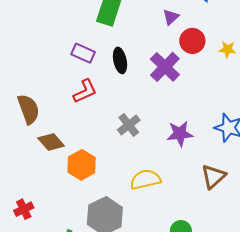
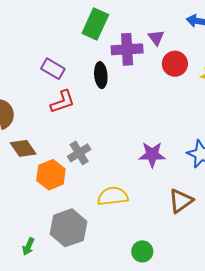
purple triangle: (171, 17) -> (156, 38), turned -30
purple rectangle: (83, 53) -> (53, 69), moved
purple cross: (165, 67) -> (127, 49), moved, turned 36
gray cross: (129, 125) -> (79, 153), moved

